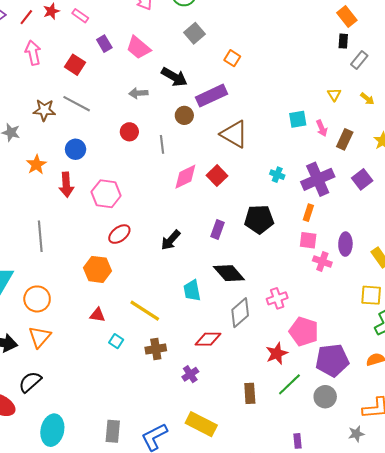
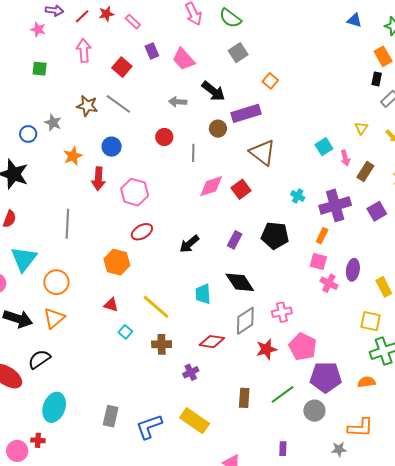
cyan square: (298, 119) -> (324, 147), turned -30
red star: (277, 353) -> (266, 349), moved

